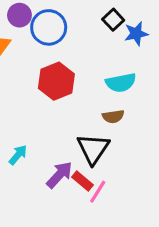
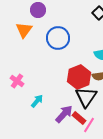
blue circle: (49, 27) -> (58, 38), moved
red hexagon: (56, 81) -> (79, 77), moved

